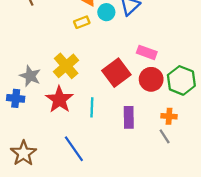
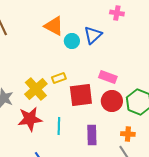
yellow rectangle: (82, 22) -> (59, 78), moved
red square: (116, 73) -> (81, 95), turned 30
red star: (59, 99) -> (30, 119), turned 30

